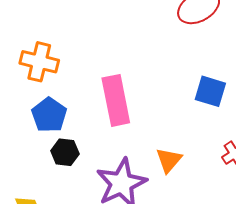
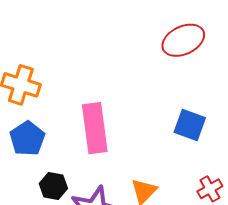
black hexagon: (65, 152) -> (53, 186), moved

